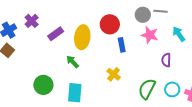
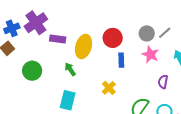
gray line: (161, 11) -> (165, 33), turned -56
purple cross: (32, 21) -> (36, 23), size x1.6
purple rectangle: (56, 34) -> (58, 39), turned 35
green circle: (43, 85) -> (32, 71), moved

